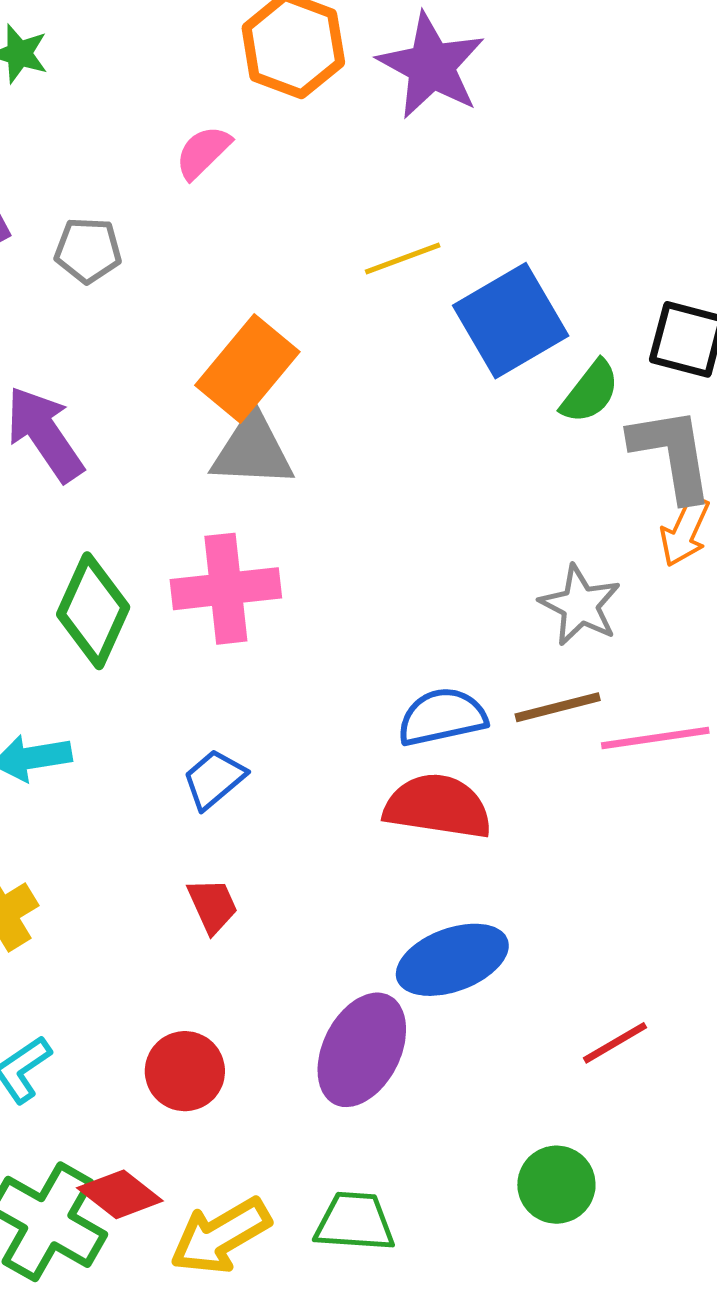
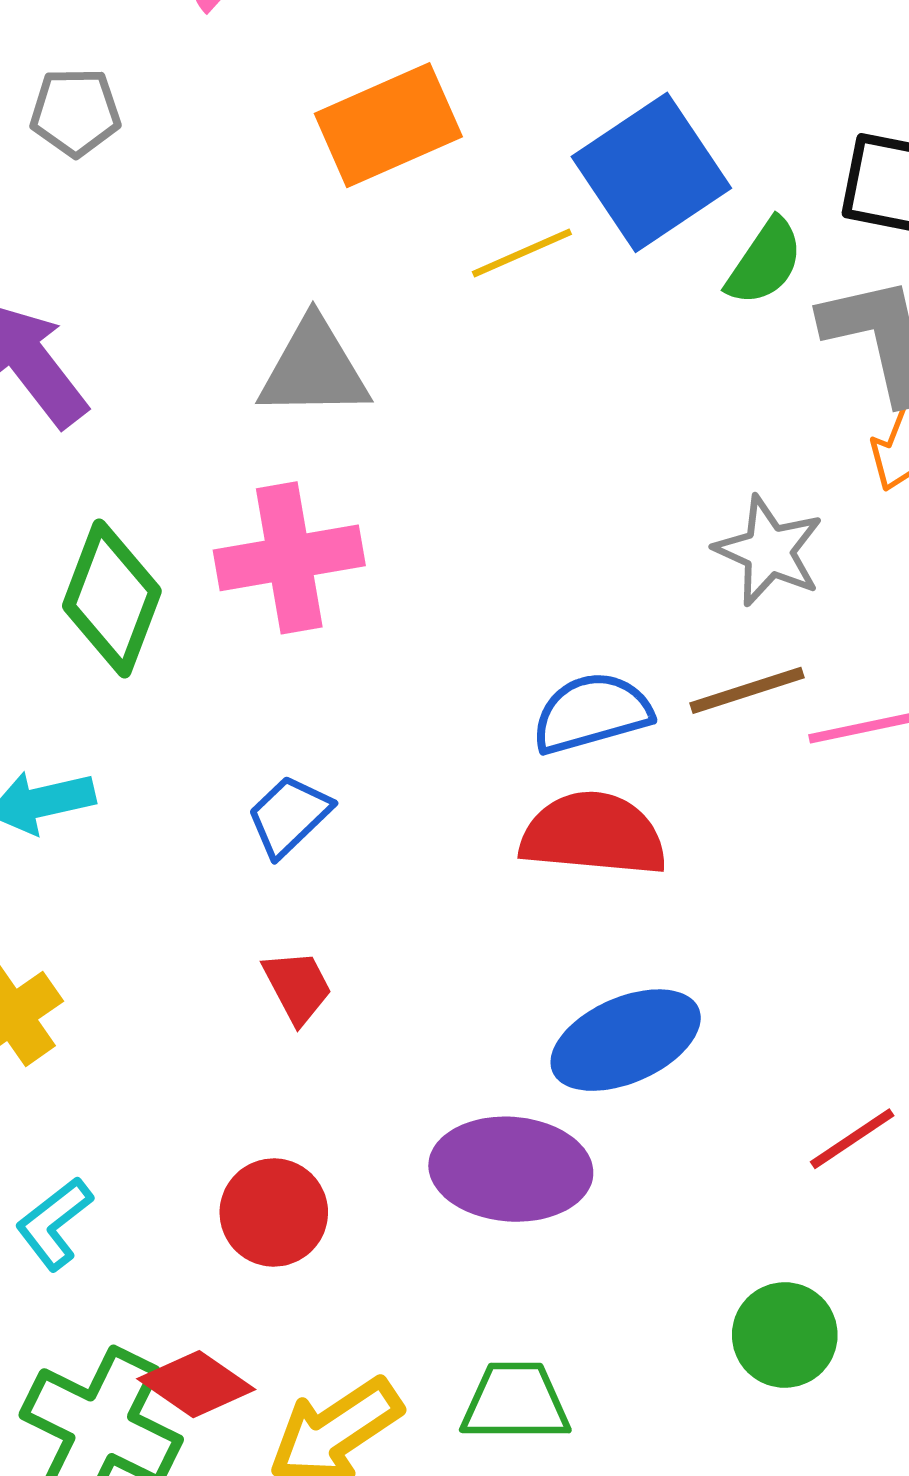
yellow line: (403, 259) -> (522, 253), moved
orange rectangle: (247, 368) -> (388, 125), moved, turned 30
purple ellipse: (362, 1050) -> (511, 1169), turned 71

